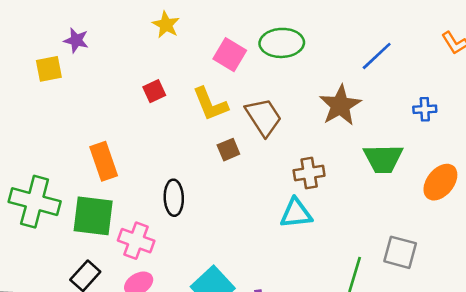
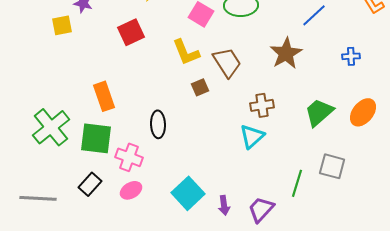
red square: (154, 91) -> (131, 32), moved, size x1.5
green trapezoid: (383, 159) -> (319, 112), moved, turned 140
green cross: (35, 202) -> (51, 127), turned 36
cyan triangle: (296, 213) -> (252, 136), turned -36

